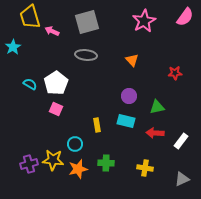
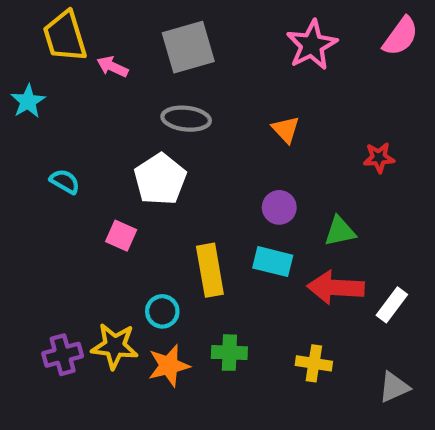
white pentagon: (56, 83) -> (160, 179), moved
yellow rectangle: (97, 125) -> (210, 270), size x1.6
red arrow: (155, 133) -> (336, 288), size x1.4

